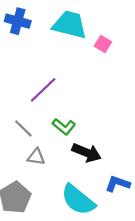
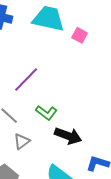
gray triangle: (36, 157) -> (22, 141), turned -42

